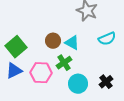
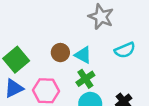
green cross: (64, 63) -> (85, 79), moved

